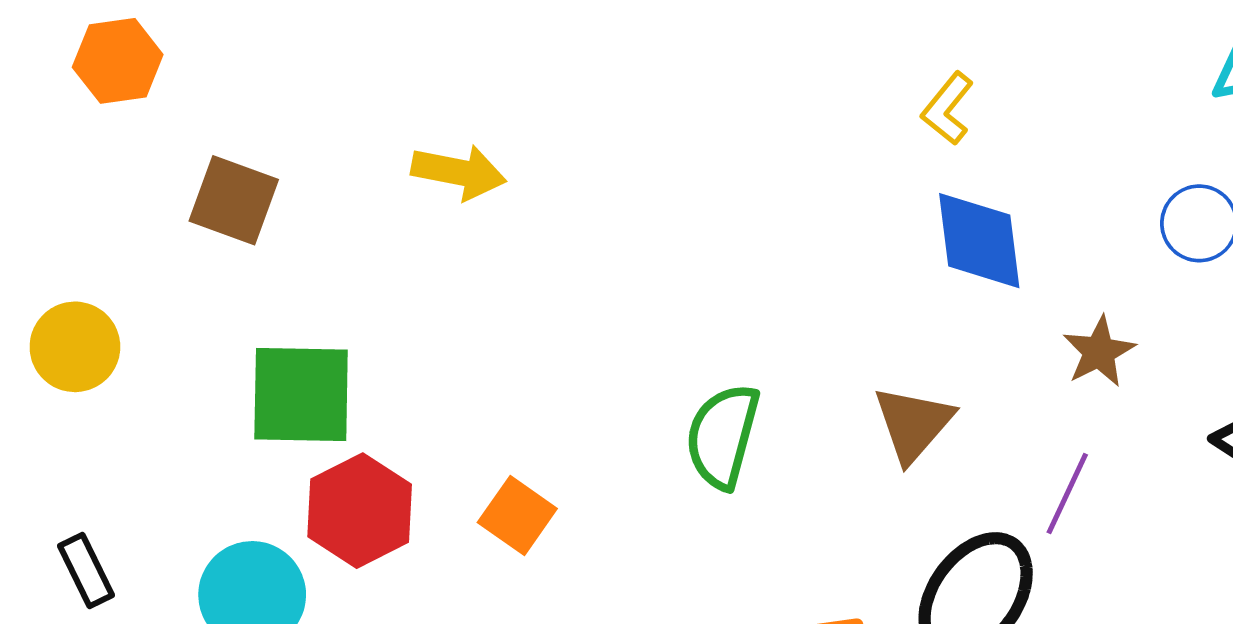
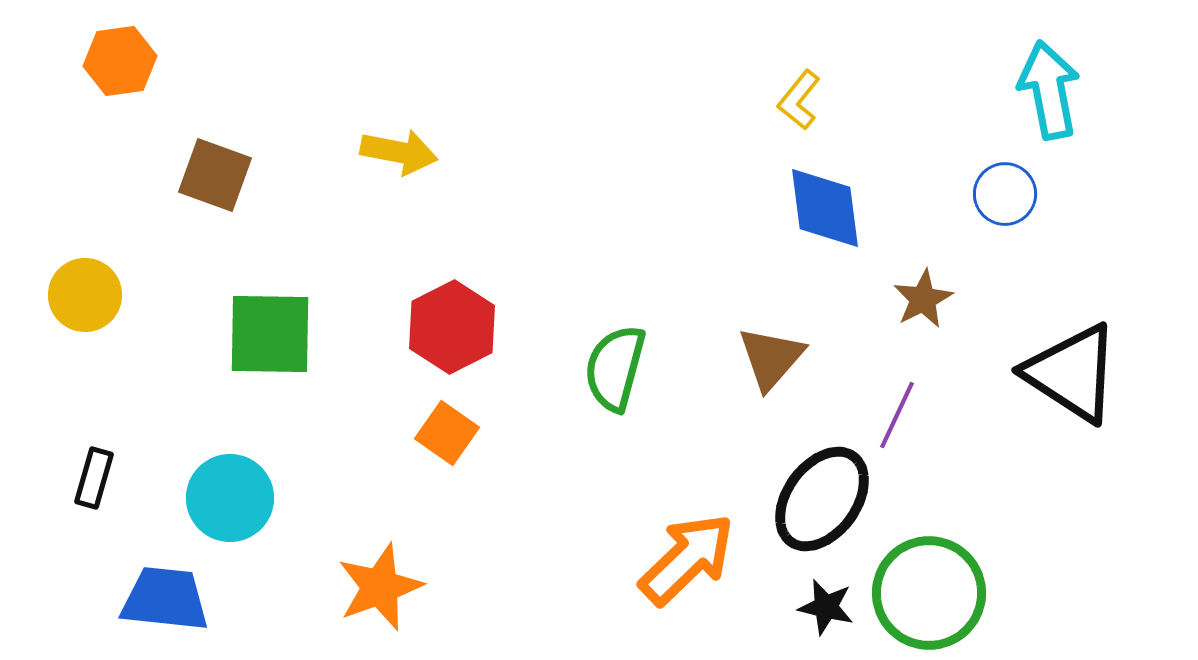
red hexagon: (360, 511) -> (452, 327), moved
black rectangle: (86, 570) -> (94, 478), turned 42

